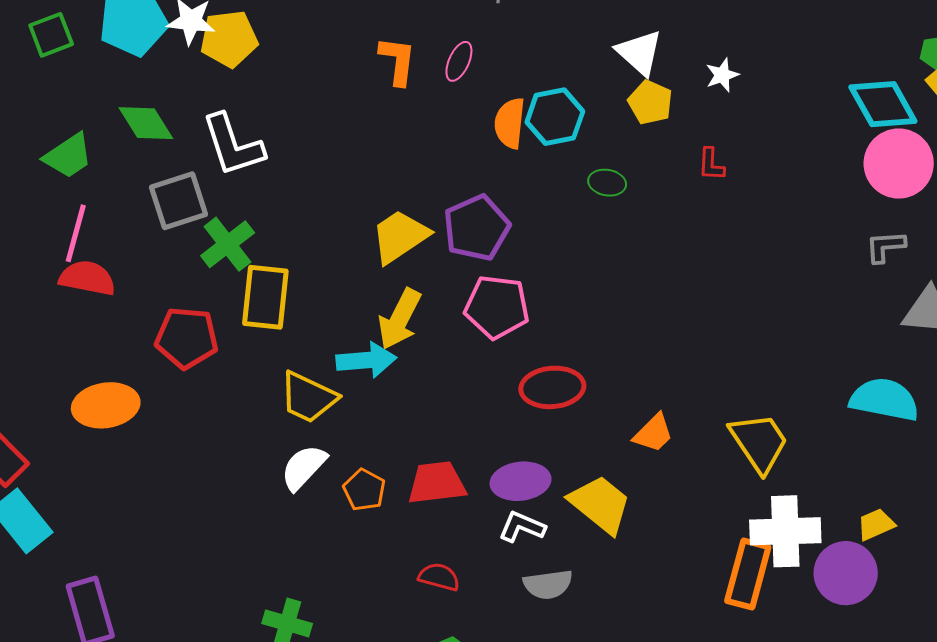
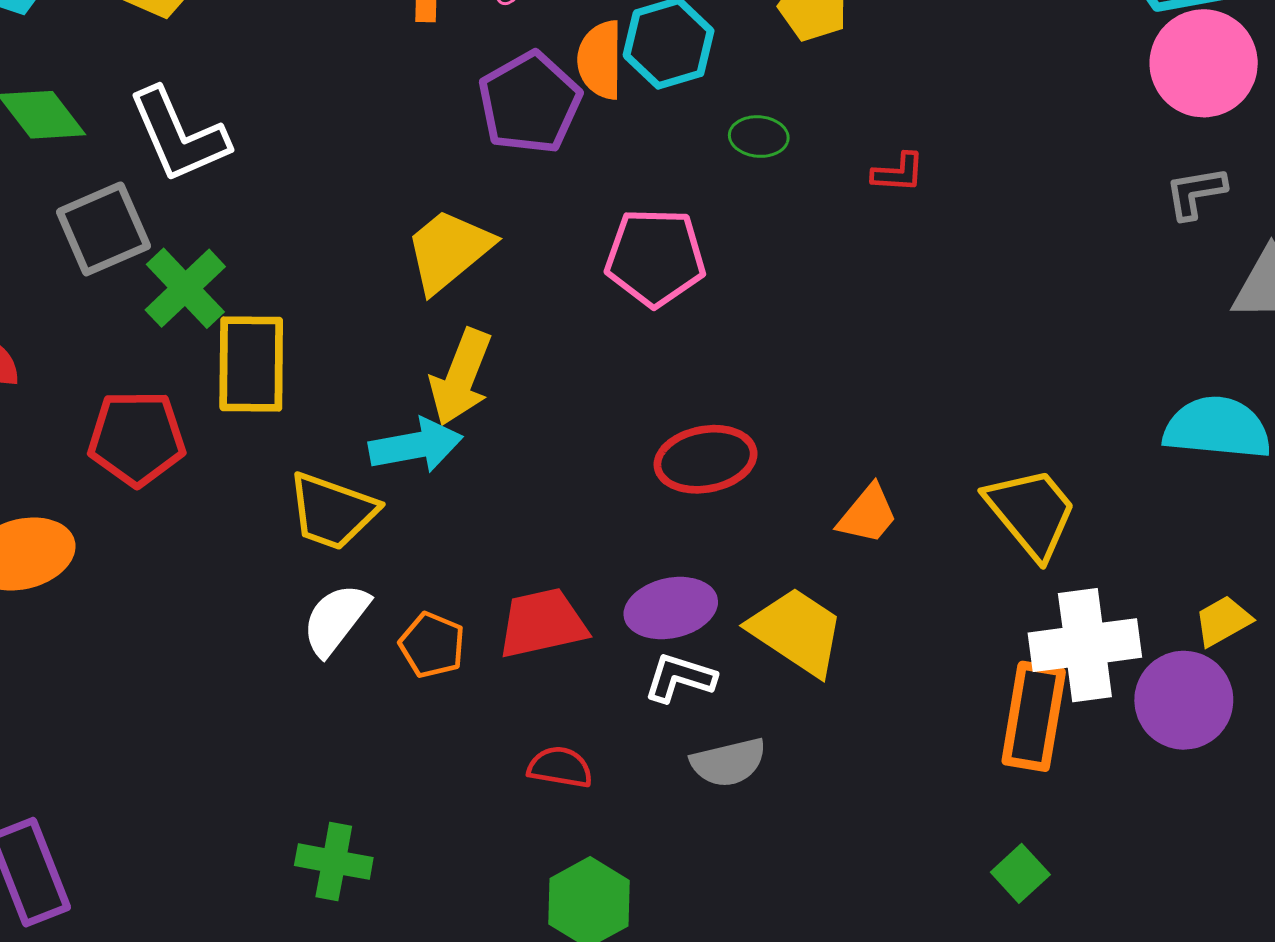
red L-shape: (711, 164) -> (898, 173), moved, turned -84
purple pentagon: (476, 228) -> (530, 103), moved
pink pentagon: (497, 307) -> (655, 257), moved

